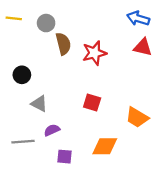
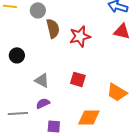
gray triangle: (39, 104) -> (42, 80), moved

